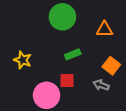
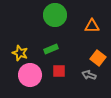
green rectangle: (73, 54) -> (51, 49), moved
pink circle: (47, 95) -> (30, 75), moved

